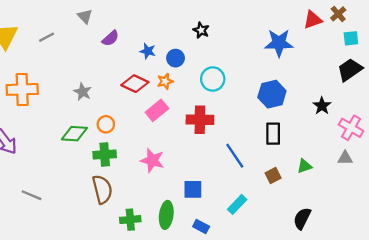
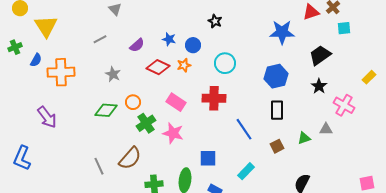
gray line: (47, 37) -> (100, 39), moved
purple semicircle: (110, 38) -> (137, 45), moved
black trapezoid: (350, 70) -> (320, 55), moved
pink rectangle: (157, 110) -> (176, 102), moved, turned 72
green cross: (105, 155) -> (146, 123), moved, turned -30
gray triangle: (345, 158) -> (326, 129), moved
brown semicircle: (102, 189) -> (130, 158), turned 55
gray line: (31, 195) -> (99, 166), moved, turned 42

